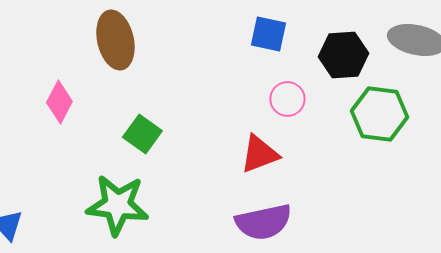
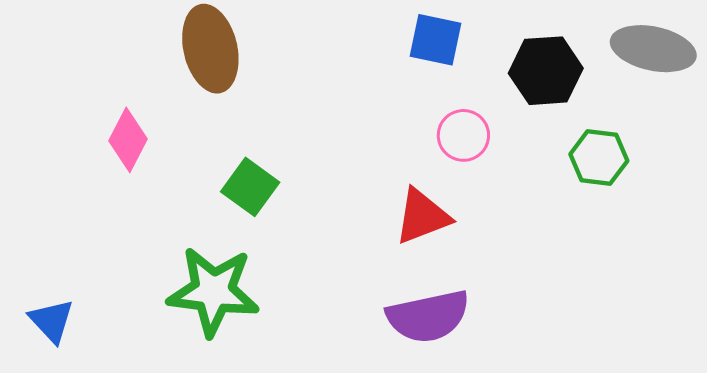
green hexagon: (379, 114) -> (599, 158), size x0.7

